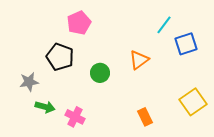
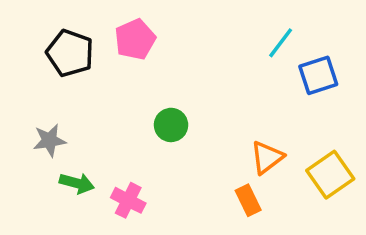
black pentagon: (60, 57) -> (70, 53), moved
orange triangle: (139, 60) -> (267, 158), moved

